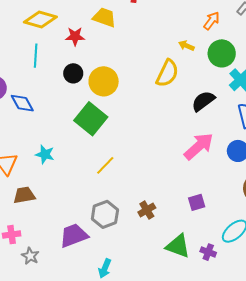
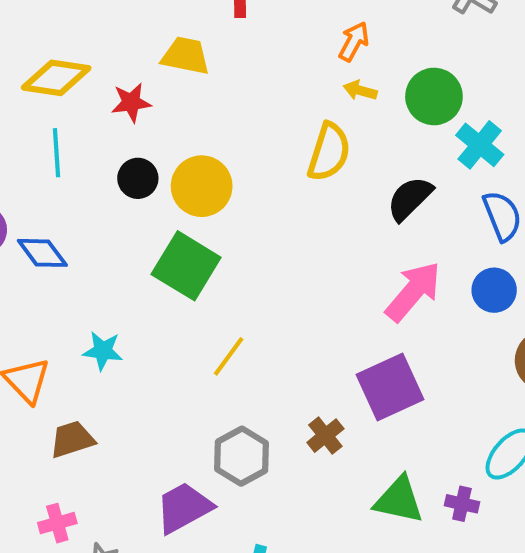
orange arrow: (212, 21) -> (354, 42), moved
purple square: (197, 202) -> (390, 387), moved, size x1.8

